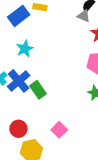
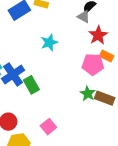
cyan star: (25, 49) -> (49, 42), moved

